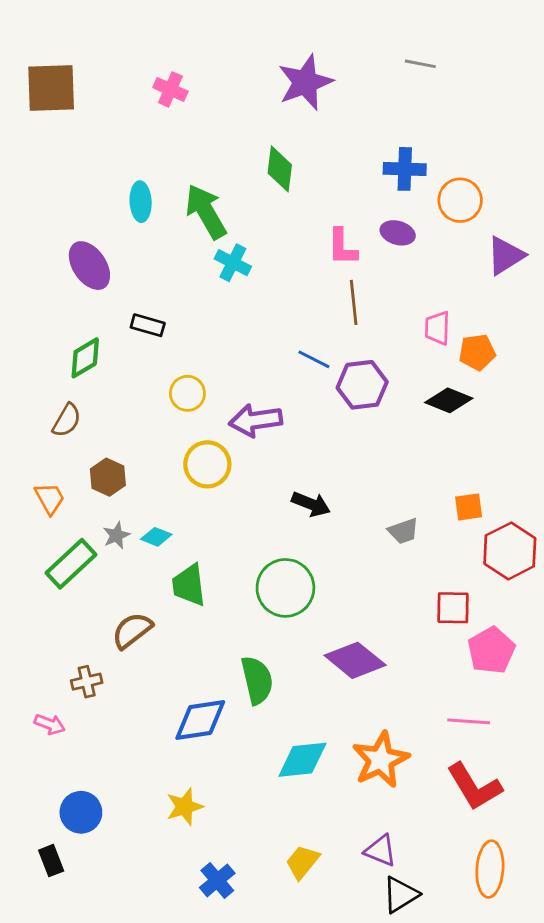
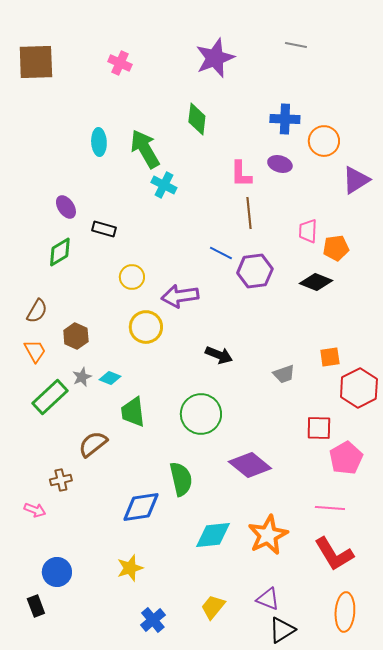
purple ellipse: (89, 266) -> (66, 207), moved, size x0.7
brown semicircle: (67, 420) -> (37, 311), moved

